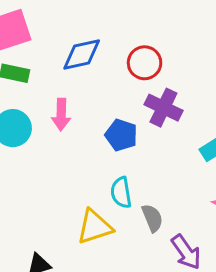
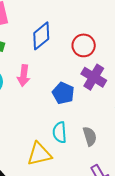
blue diamond: (82, 55) -> (41, 36), turned -32
gray semicircle: (152, 218) -> (90, 136), moved

